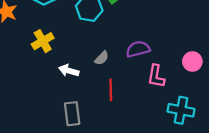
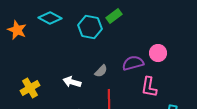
yellow cross: (43, 41) -> (30, 88), moved
pink circle: (192, 61) -> (158, 53), moved

